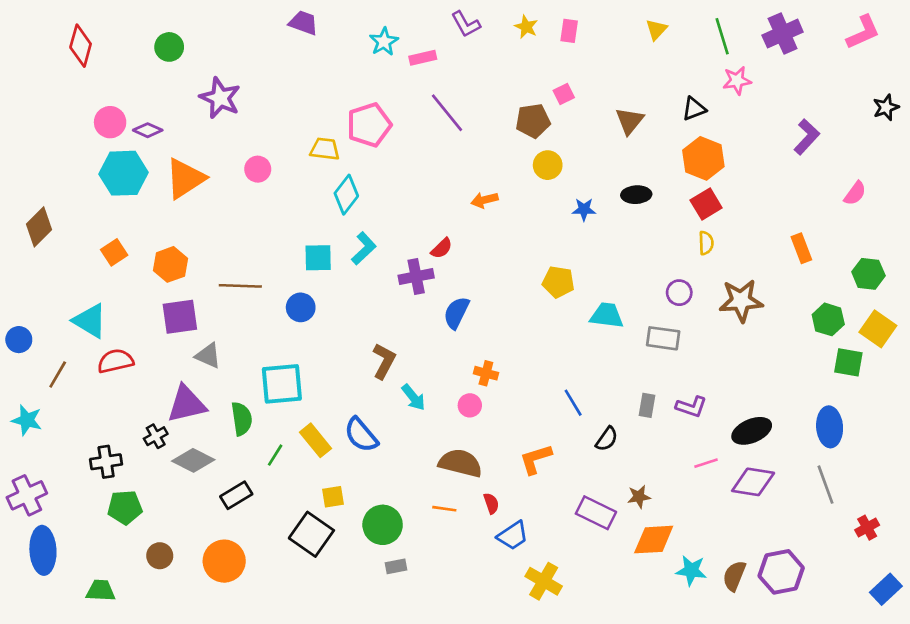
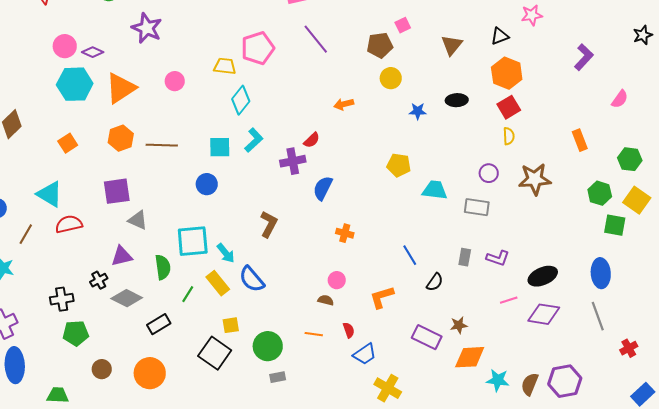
orange hexagon: (170, 264) -> (121, 138), moved
brown line: (240, 286) -> (162, 145), moved
cyan arrow: (413, 397) -> (226, 253), moved
purple triangle: (187, 404) -> (122, 256), size x0.7
pink circle: (470, 405) -> (337, 280), moved
brown semicircle: (460, 463) -> (326, 300), size x0.5

